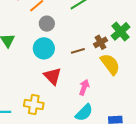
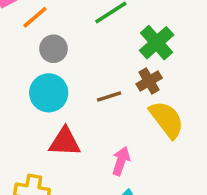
green cross: (121, 31) -> (157, 43), moved
red triangle: (53, 76) -> (65, 142), turned -42

